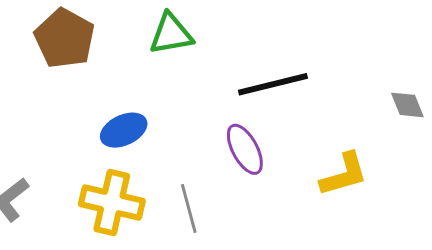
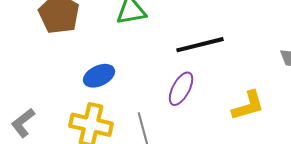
purple ellipse: (245, 149) -> (181, 89), turned 56

